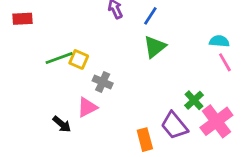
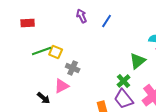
red rectangle: (22, 19) -> (28, 23), moved
green triangle: (155, 47) -> (138, 61), moved
green cross: (194, 100) -> (124, 81), moved

